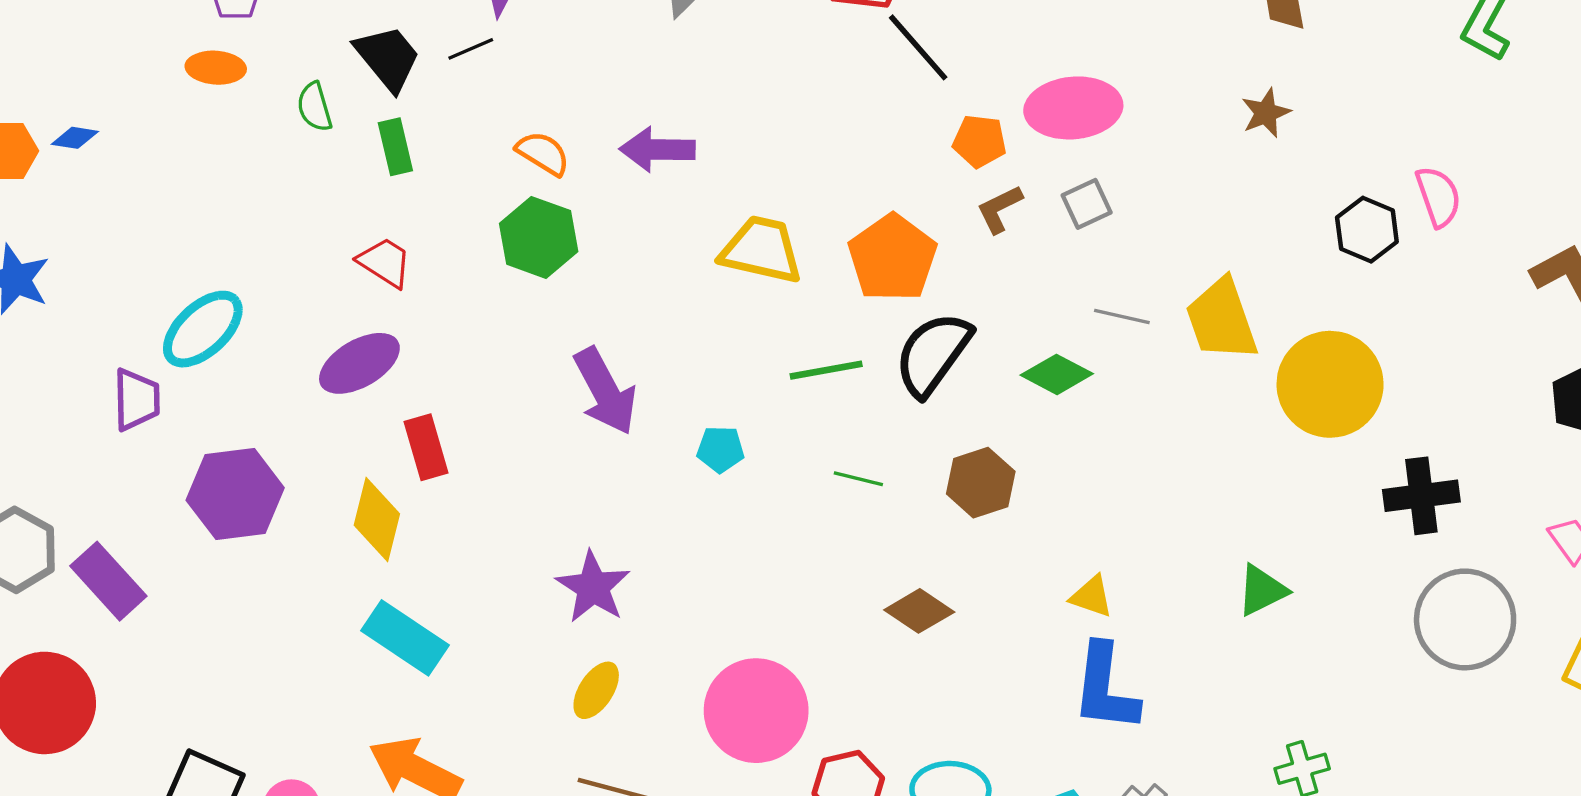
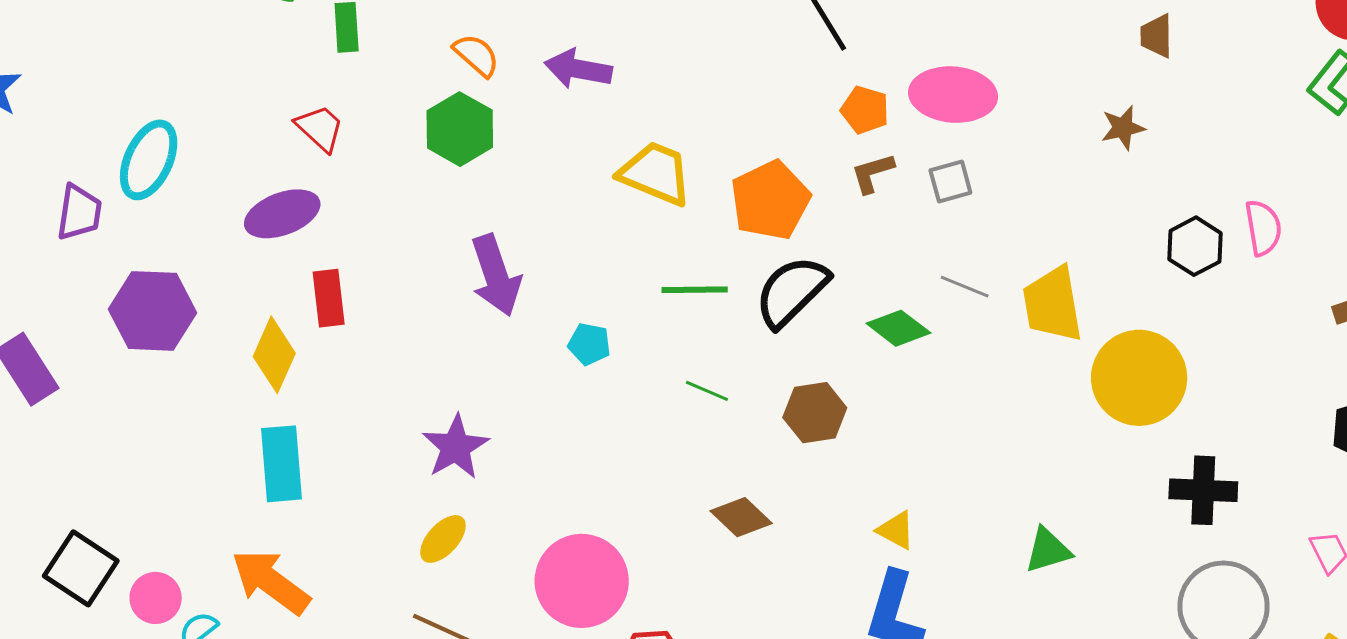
cyan ellipse: (203, 329) -> (149, 160), turned -32
cyan rectangle: (405, 638) -> (281, 464), turned 42

